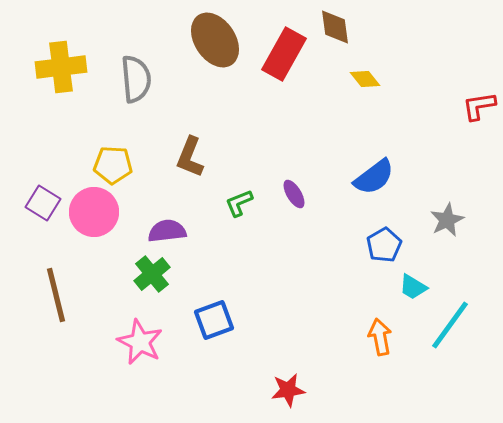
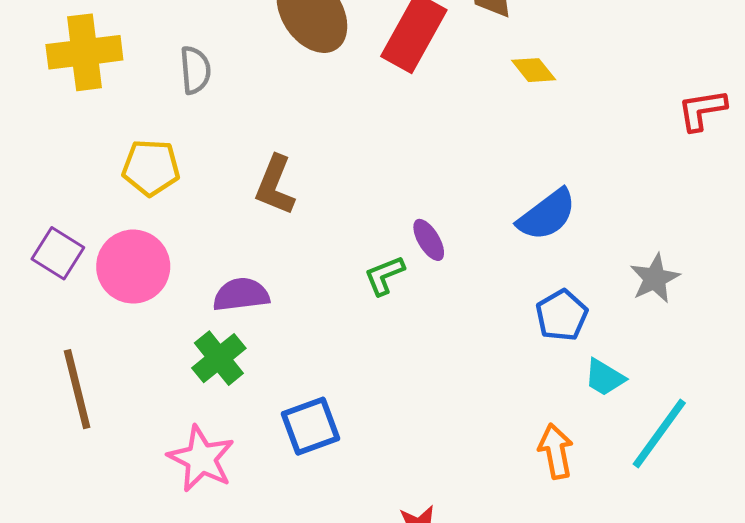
gray semicircle: (136, 79) -> (195, 70), size x0.7
yellow pentagon: (113, 165) -> (151, 168), moved
green L-shape: (239, 203) -> (384, 275), moved

